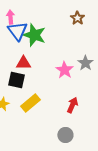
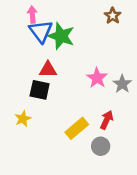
gray star: (85, 63) -> (122, 84), moved
yellow rectangle: (30, 103) -> (77, 128), moved
gray circle: (65, 135) -> (101, 146), moved

